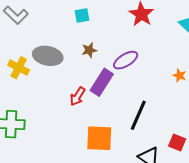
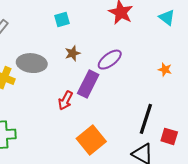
black line: (138, 115) -> (146, 119), moved
orange square: (99, 138) -> (91, 140), turned -36

